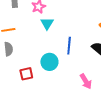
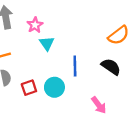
red square: (26, 74) -> (29, 88), moved

